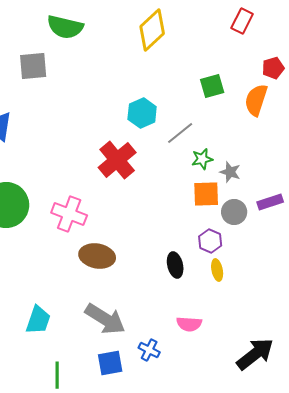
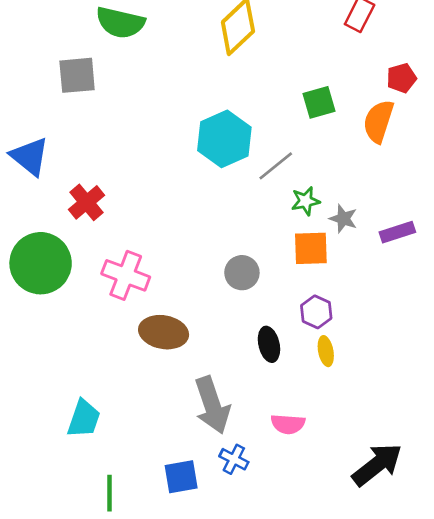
cyan hexagon: (142, 113) -> (224, 139), size x1.4
red cross: (117, 160) -> (87, 202), moved, size x0.7
purple rectangle: (270, 202) -> (397, 232), moved
gray circle: (234, 212) -> (242, 273), moved
gray arrow: (105, 319) -> (212, 405), moved, turned 39

